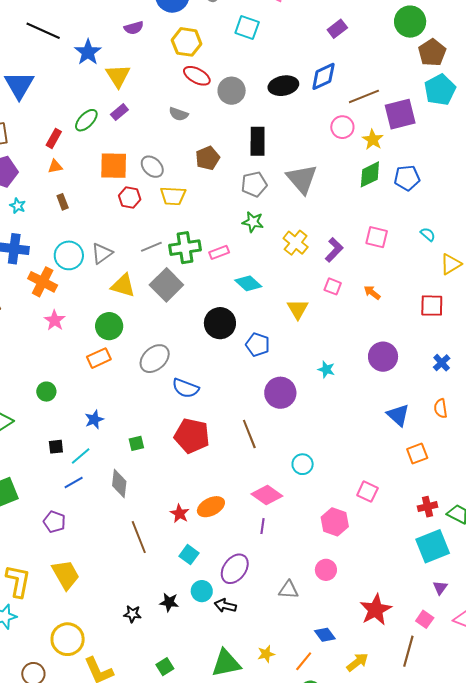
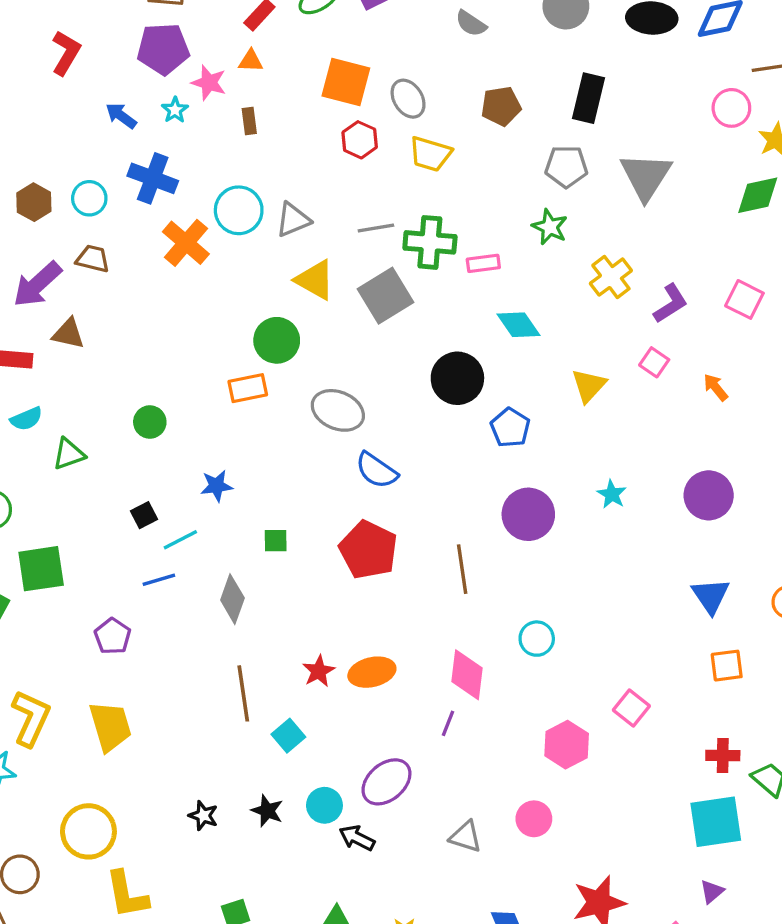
pink star: (55, 320) -> (209, 83), moved, turned -30
gray ellipse: (155, 359) -> (338, 410), turned 52
black square: (56, 447) -> (144, 515), turned -35
pink diamond: (267, 495) -> (467, 675), turned 48
cyan square: (189, 555) -> (288, 736), moved

